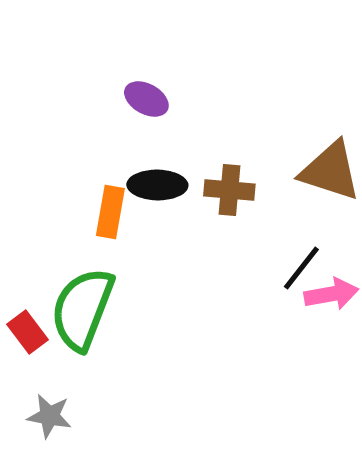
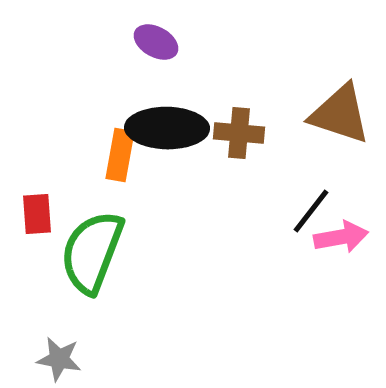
black ellipse: (157, 185) -> (167, 128), size x1.4
red rectangle: (27, 332) -> (37, 214), moved, turned 33

